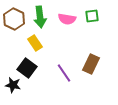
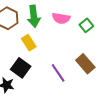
green square: (92, 16) -> (86, 25), moved, turned -32
brown rectangle: (91, 64) -> (85, 64), turned -66

